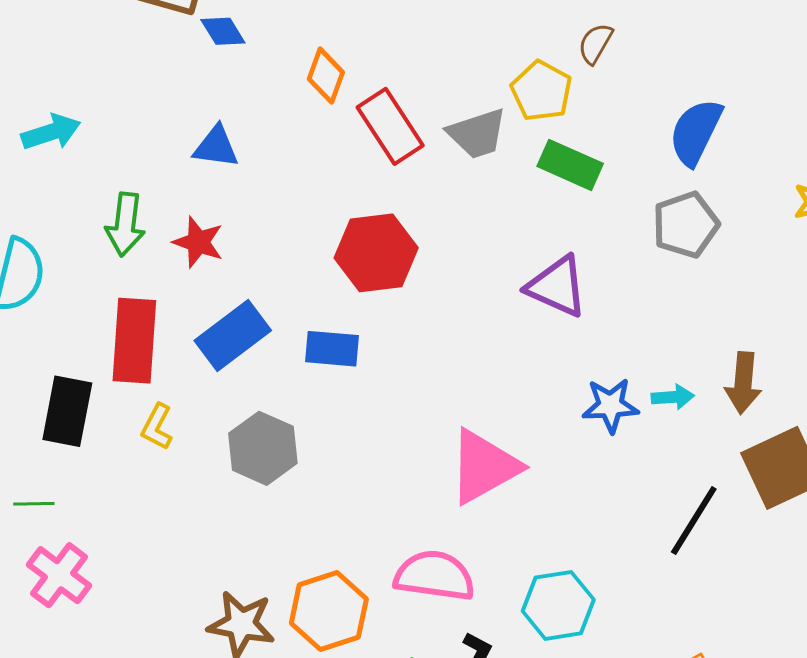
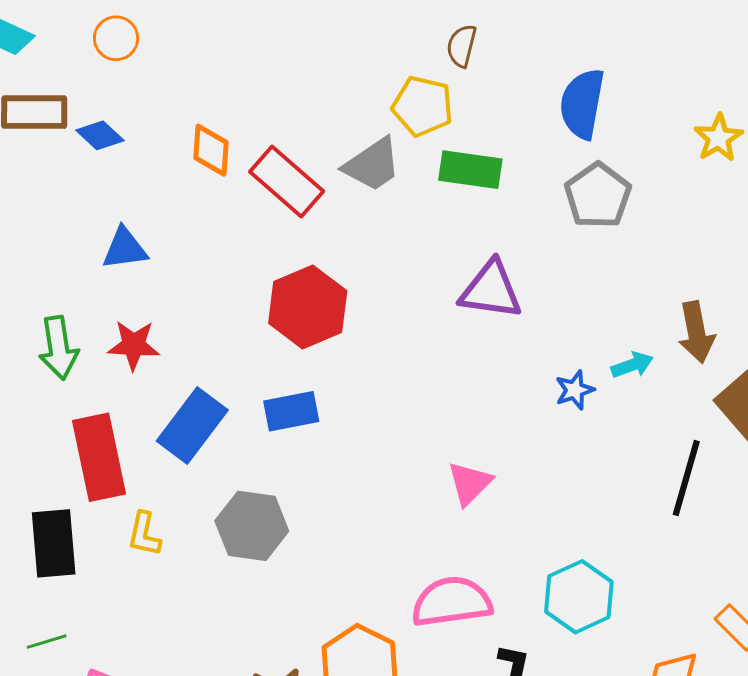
blue star: (610, 405) -> (575, 390), size x0.7
pink triangle: (484, 467) -> (470, 483), size x0.6

